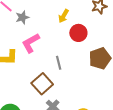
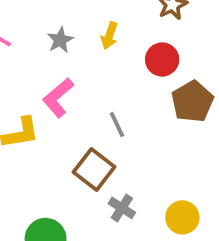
gray star: (22, 17) -> (60, 40), moved
red circle: (78, 33) -> (162, 59), moved

